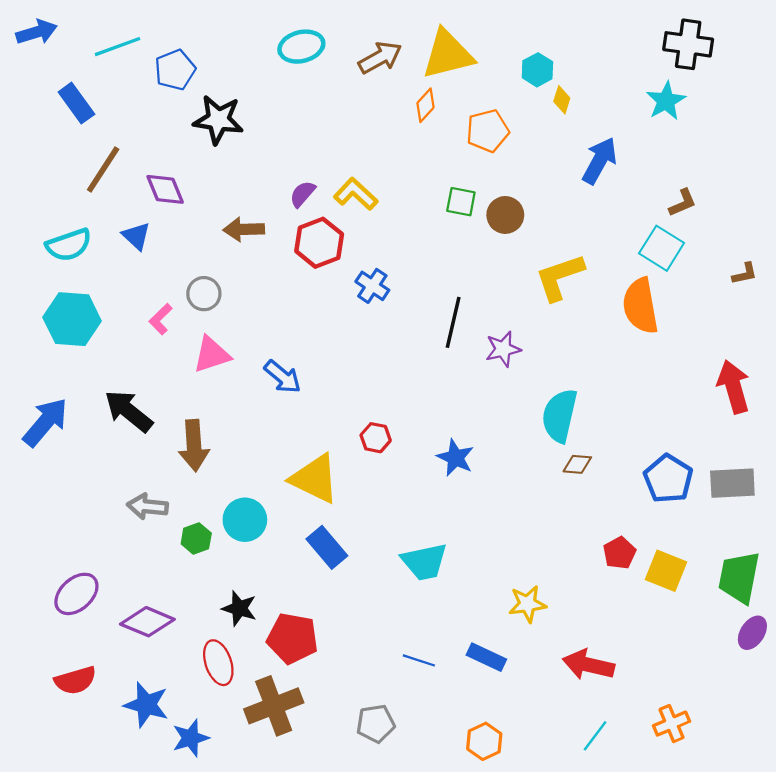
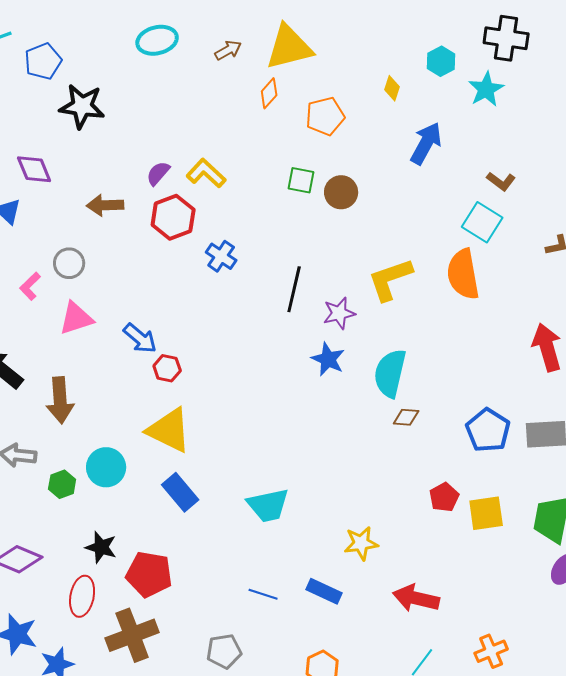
brown arrow: (380, 58) -> (228, 50), size x0.7
cyan hexagon: (537, 70) -> (441, 61), moved
brown L-shape: (683, 203) -> (501, 181), turned 60
yellow L-shape: (560, 277) -> (390, 279), moved
red hexagon: (376, 438) -> (167, 368), moved
blue star: (455, 458) -> (328, 359), moved
yellow square: (666, 571) -> (486, 513), turned -30
red ellipse: (218, 663) -> (82, 596), turned 30

